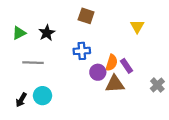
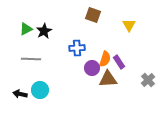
brown square: (86, 16) -> (93, 15), moved
green triangle: (19, 33) -> (26, 29), moved
black arrow: (21, 100) -> (20, 94), turned 72

